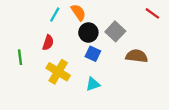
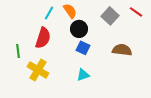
gray square: (115, 31) -> (110, 16), moved
red semicircle: (48, 43) -> (43, 38), size x1.5
yellow cross: (58, 72) -> (38, 70), moved

